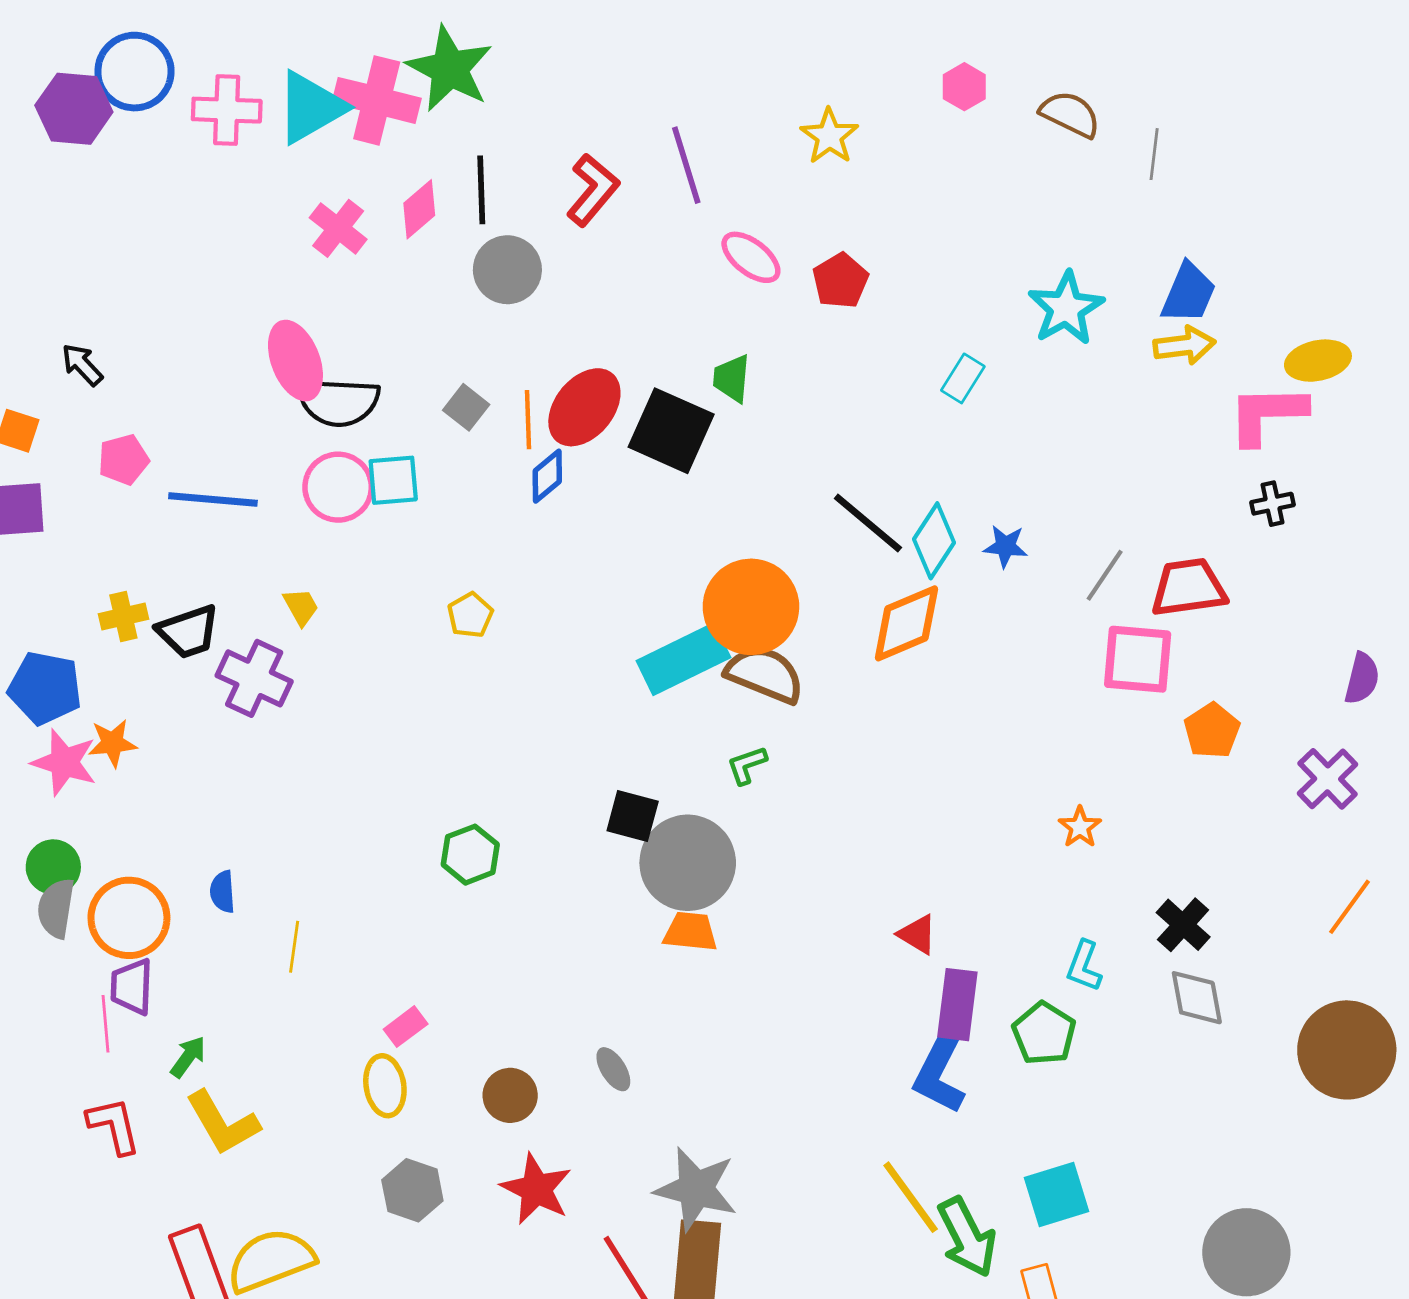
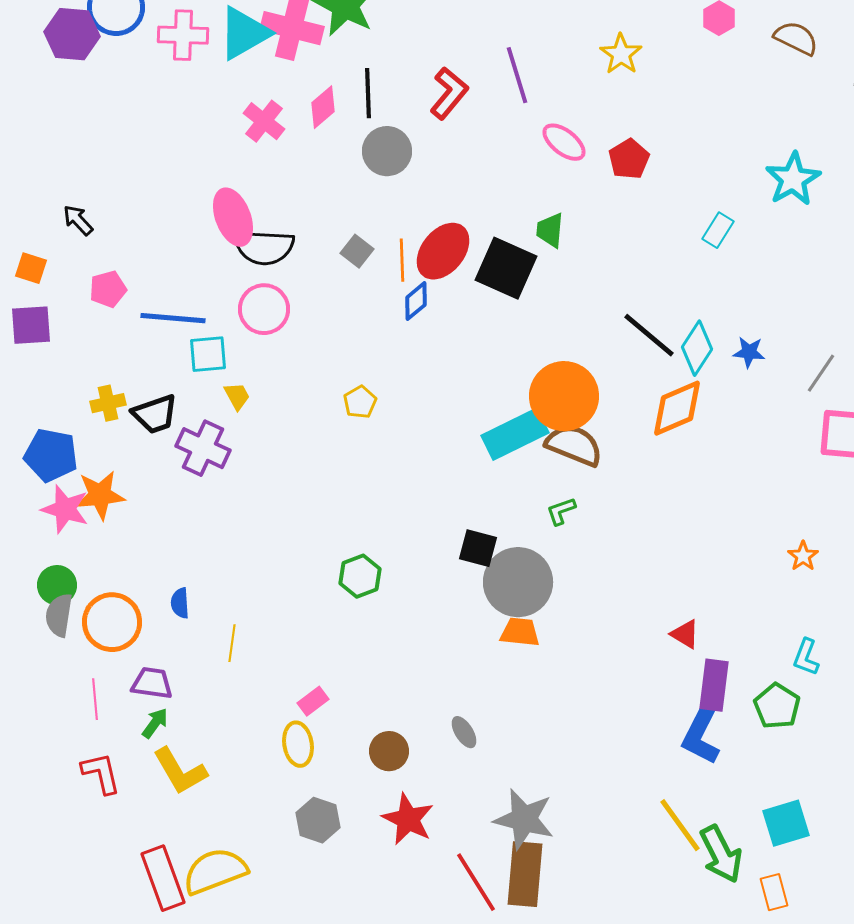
cyan square: (393, 480) -> (208, 354), moved
orange star: (112, 743) -> (100, 495), size x1.4
purple trapezoid: (132, 987) -> (152, 683), moved, turned 96

